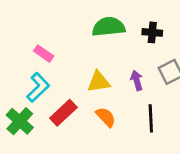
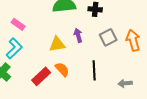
purple arrow: (137, 80) -> (78, 35), moved
red rectangle: (63, 113) -> (41, 76), moved

